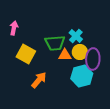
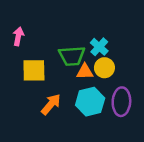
yellow square: (26, 54) -> (34, 70), turned -30
purple ellipse: (93, 59) -> (121, 102), moved
cyan hexagon: (82, 76) -> (90, 102), moved

